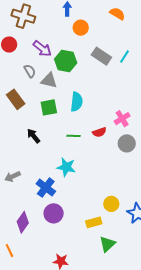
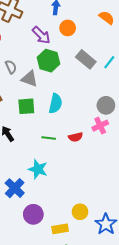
purple arrow: (42, 49) -> (41, 35), moved
gray circle: (127, 143) -> (106, 105), moved
purple circle: (54, 213) -> (33, 214), moved

